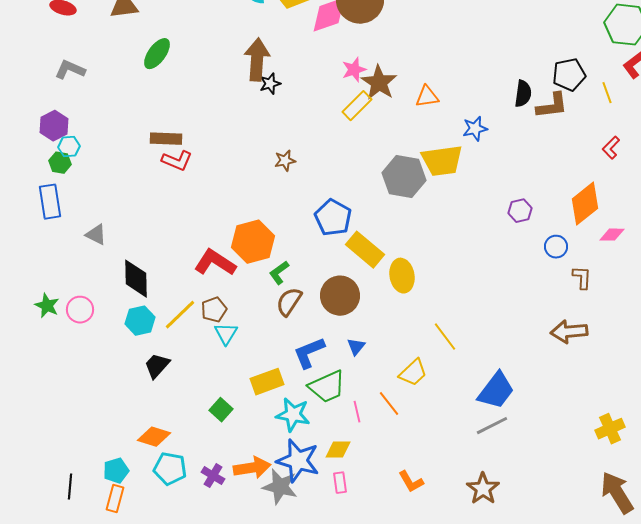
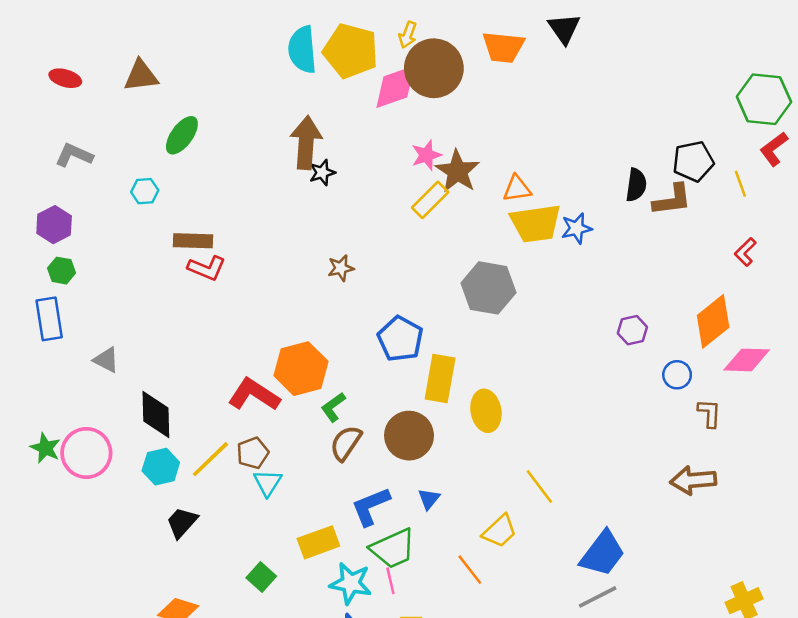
cyan hexagon: (69, 147) -> (145, 191), moved
yellow trapezoid: (442, 161) -> (536, 223), moved
pink diamond: (612, 235) -> (747, 360), size x1.5
yellow rectangle: (365, 250) -> (440, 379), turned 60
pink circle: (80, 310) -> (86, 453), size x1.5
pink line: (357, 412) -> (390, 581), moved

